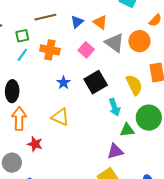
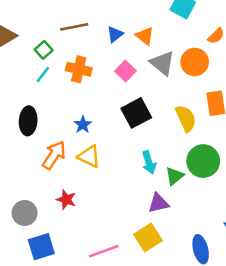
green square: (22, 36) -> (44, 50), turned -32
blue star: (64, 83) -> (83, 125), moved
cyan arrow: (114, 107) -> (149, 162), moved
orange arrow: (19, 119) -> (54, 155), moved, turned 30
green triangle: (127, 130) -> (175, 176), turned -35
red star: (35, 144) -> (66, 200), moved

